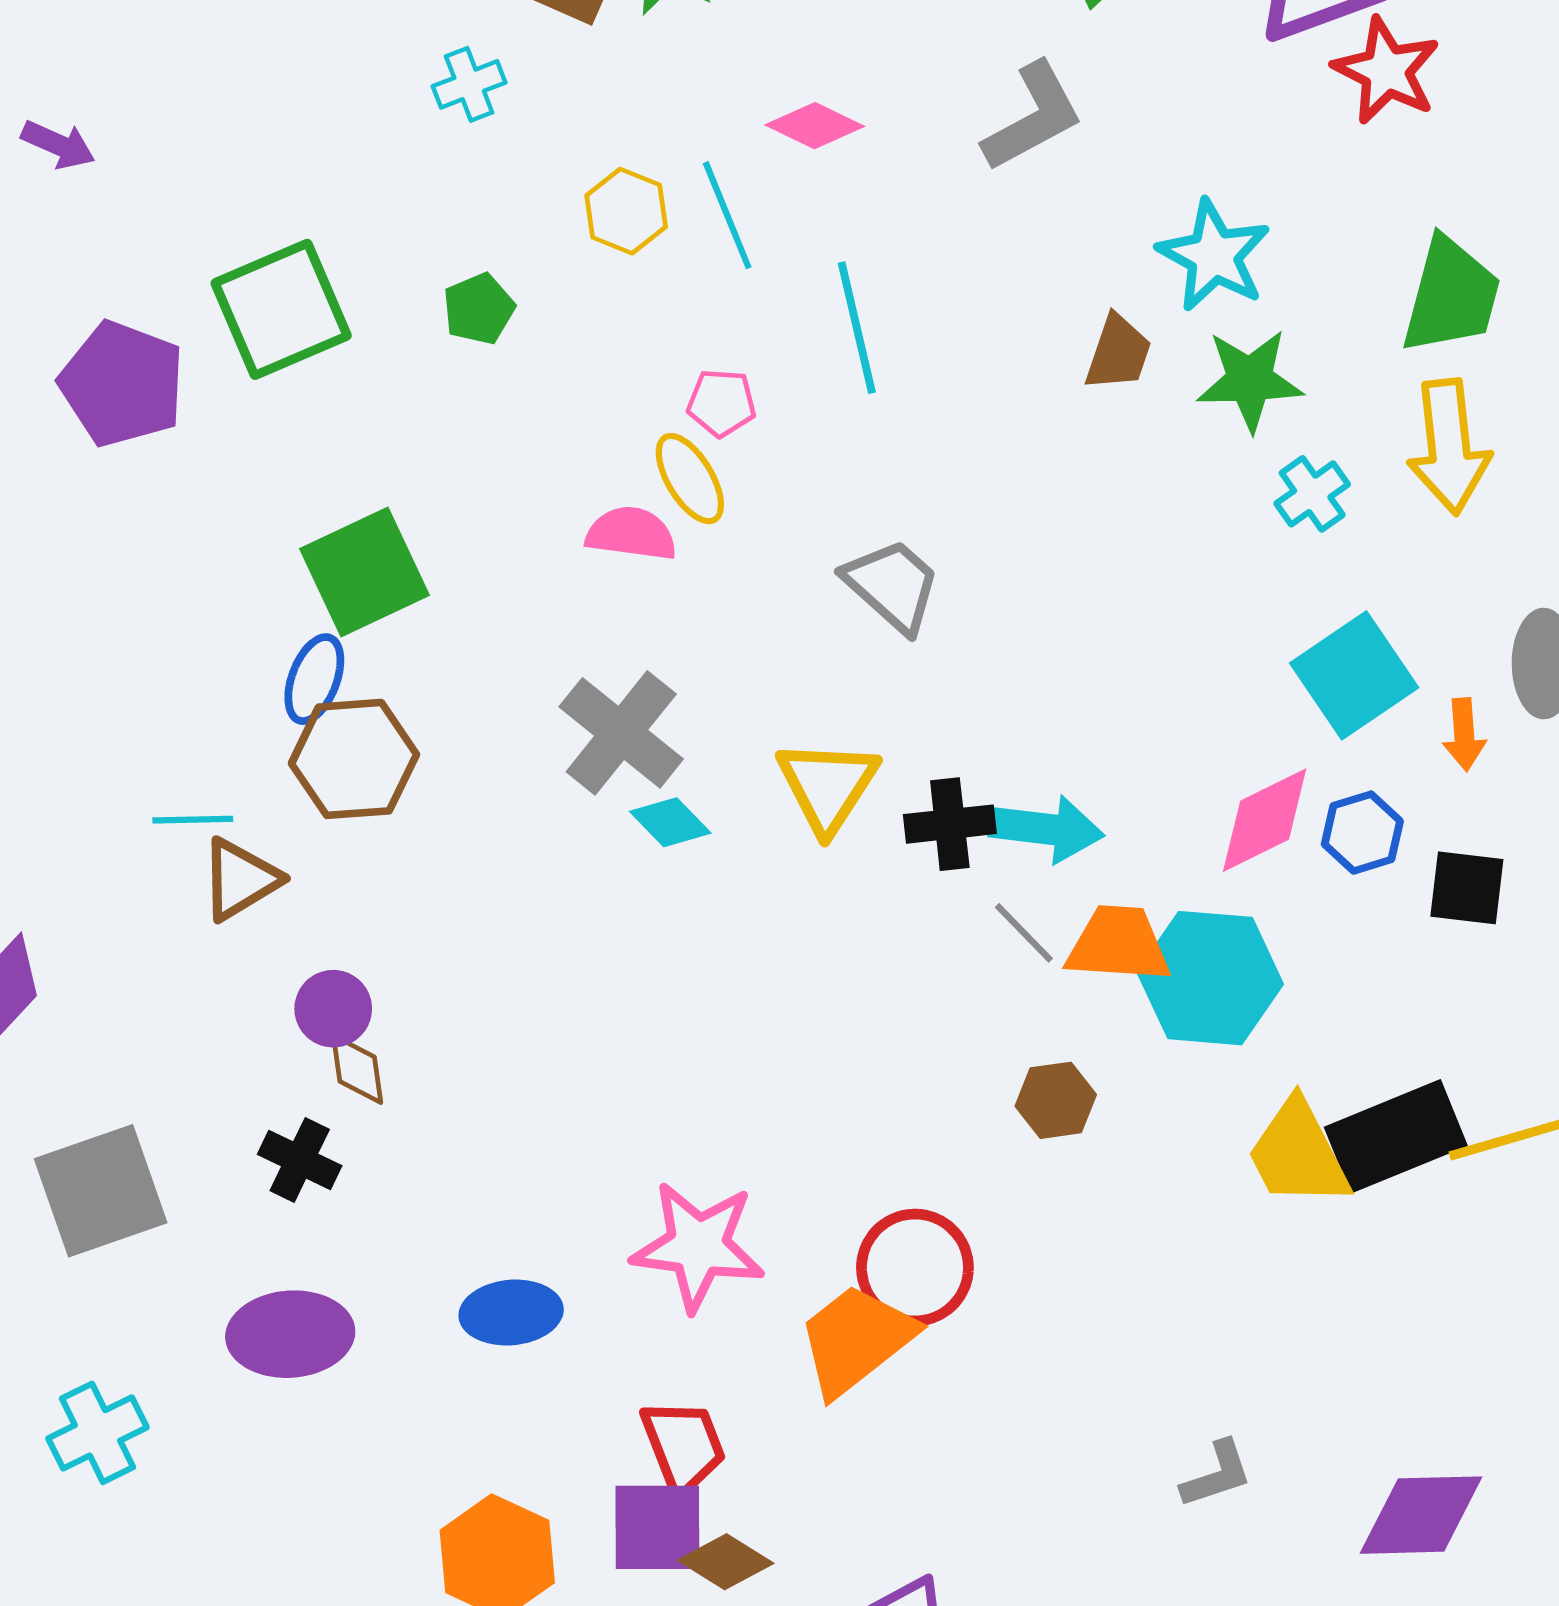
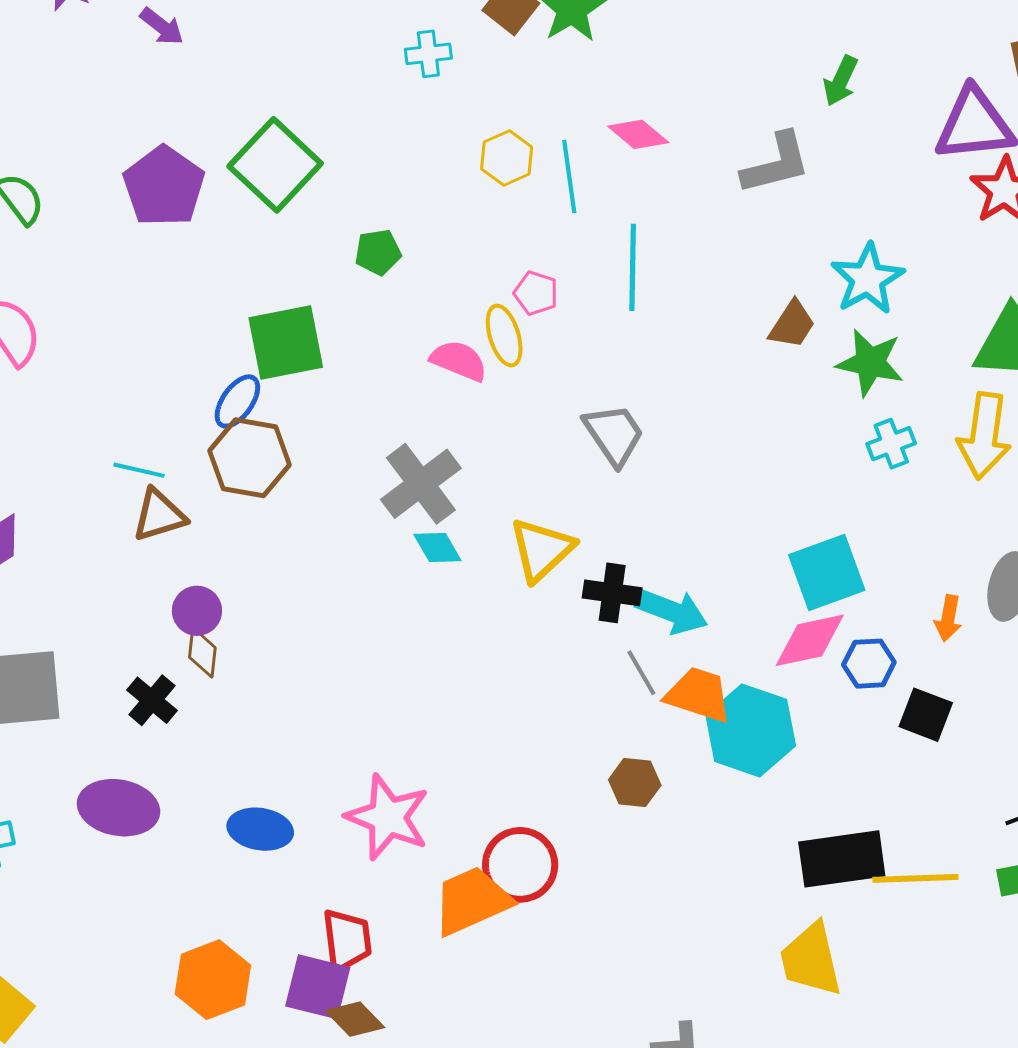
green square: (281, 309) -> (275, 165), turned -38
green pentagon: (479, 309) -> (378, 252), moved
cyan square: (1354, 675) -> (827, 573), moved
yellow trapezoid: (1298, 1154) -> (811, 960), moved

